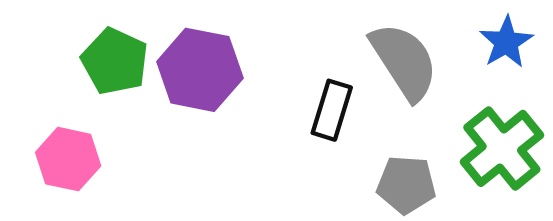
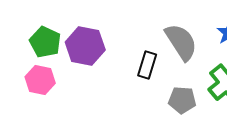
pink hexagon: (68, 159) -> (40, 80), moved

